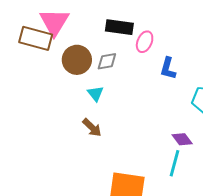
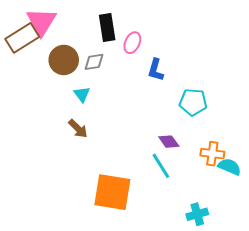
black rectangle: (119, 27) -> (107, 28), turned 72
brown rectangle: (36, 38) -> (22, 38), turned -48
cyan line: (175, 163) -> (161, 166), turned -48

